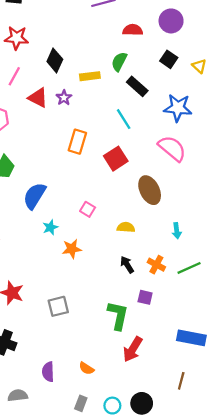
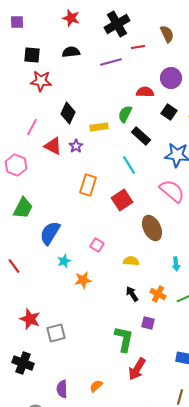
red semicircle: (133, 30) -> (145, 92), moved
red star: (16, 38) -> (41, 81), moved
gray square: (58, 306) -> (56, 333), moved
orange semicircle: (86, 368) -> (96, 386), turned 104

